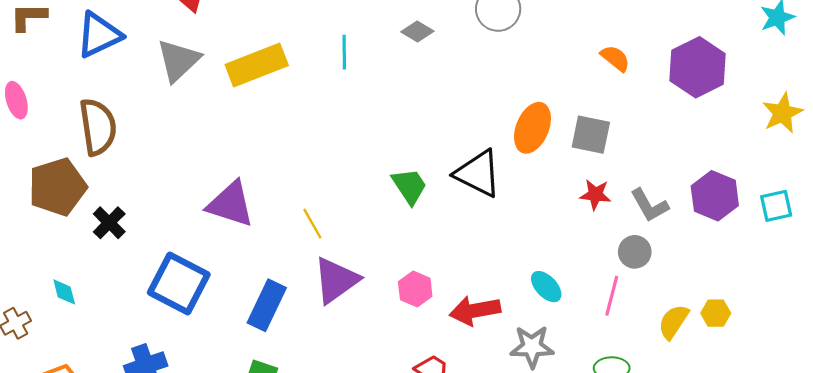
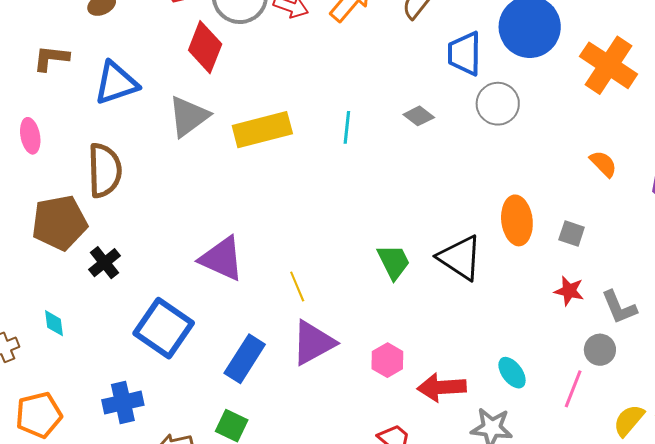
orange ellipse: (532, 128) -> (517, 220), turned -36
gray square: (591, 135) -> (572, 234), size x0.7

